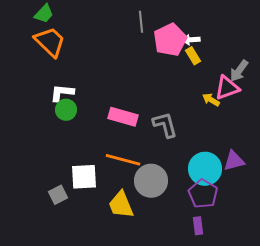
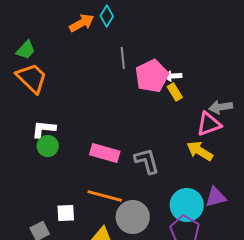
gray arrow: (239, 71) -> (221, 107), turned 45
yellow arrow: (211, 100) -> (200, 151), moved, size x1.5
white square: (84, 177) -> (66, 213), size x0.7

